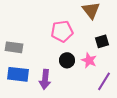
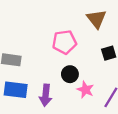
pink star: (89, 60) -> (85, 90), moved

